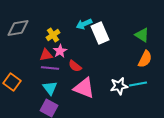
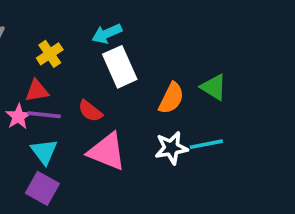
white rectangle: (100, 33) -> (120, 67), moved
green triangle: (142, 35) -> (214, 87), moved
pink star: (60, 51) -> (18, 117), moved
orange semicircle: (145, 59) -> (171, 98), moved

